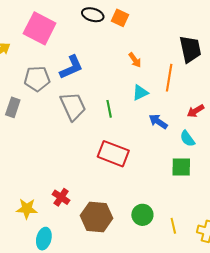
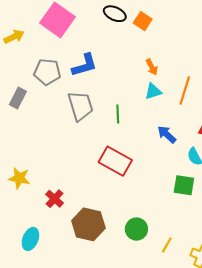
cyan triangle: (140, 93) -> (153, 91), moved
yellow star: (27, 209) -> (19, 178), moved
yellow line: (173, 226) -> (167, 245), turned 35

